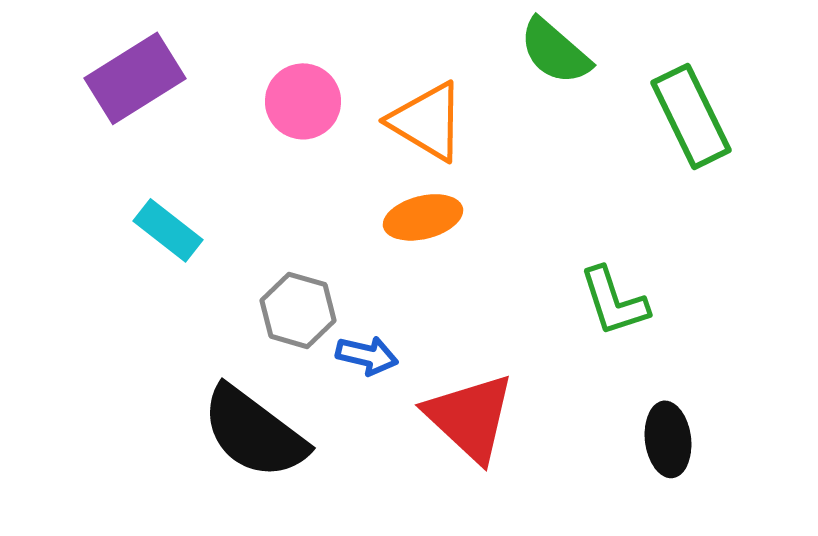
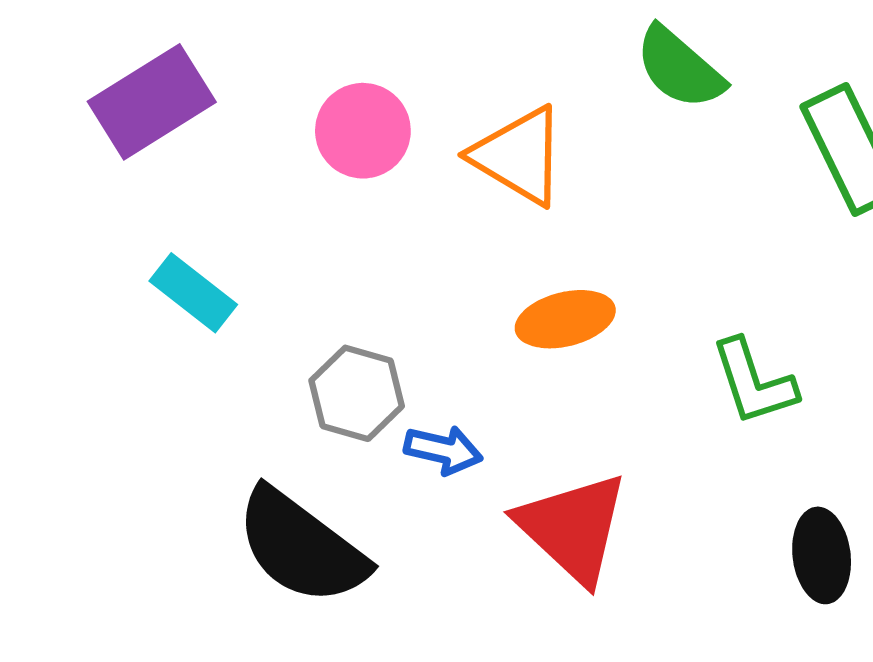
orange ellipse: (423, 217) -> (565, 319), moved

